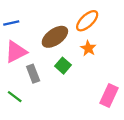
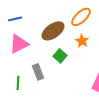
gray rectangle: (33, 74) -> (38, 72), moved
green line: (15, 97) -> (18, 83), turned 56

